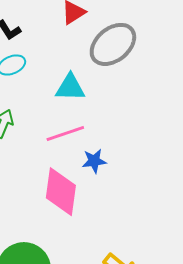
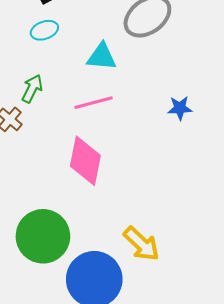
blue star: (94, 161) -> (180, 108), moved

